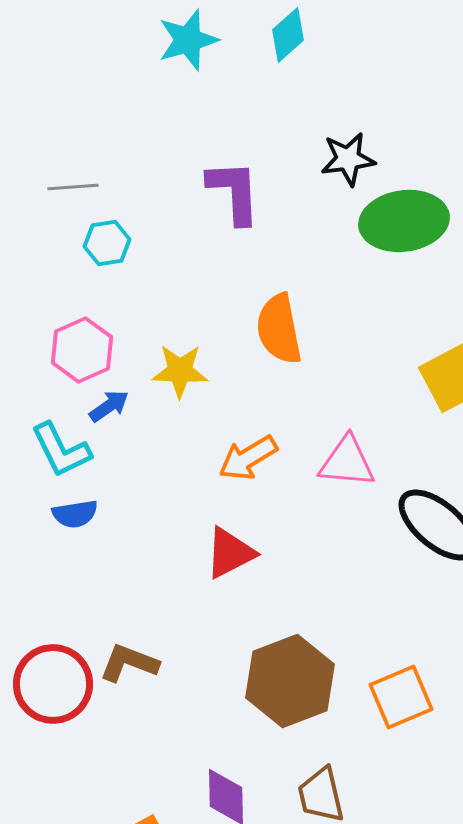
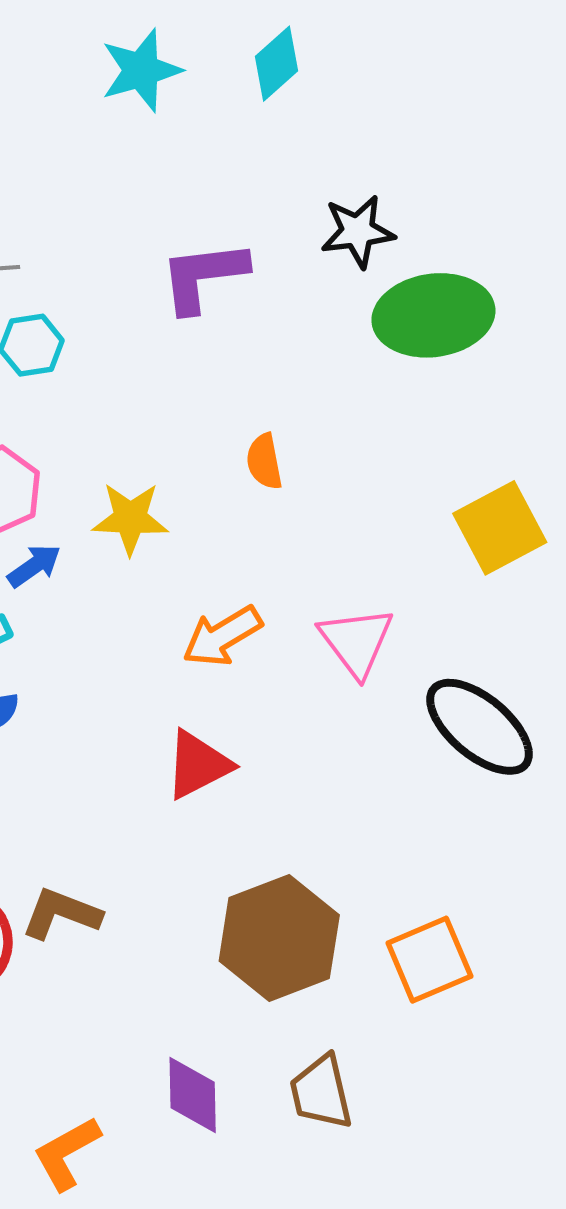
purple L-shape: (234, 192) -> (203, 276), turned -94
orange semicircle: (279, 329) -> (264, 462), size x0.6
pink triangle: (347, 462) -> (356, 642), turned 48

